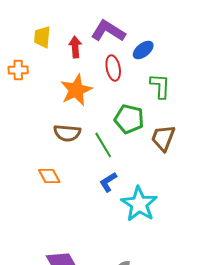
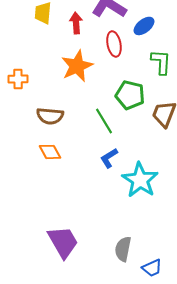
orange cross: (18, 70) -> (18, 79), moved
brown semicircle: (67, 133) -> (50, 116), moved

